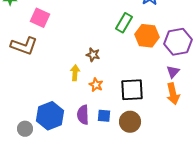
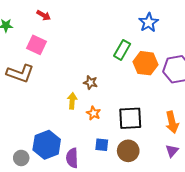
purple triangle: (173, 72) -> (172, 151), moved
purple semicircle: (83, 115) -> (72, 158), moved

